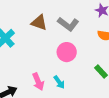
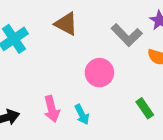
gray L-shape: (68, 24) -> (127, 35), moved

